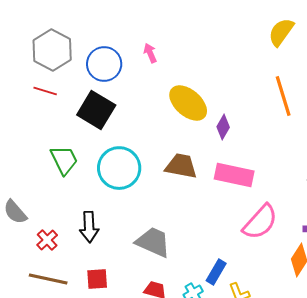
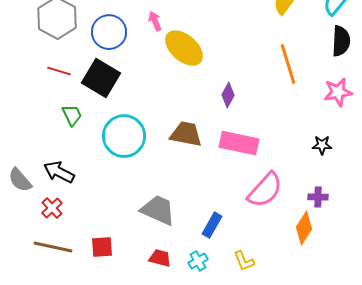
red line: (45, 91) -> (59, 71), moved
yellow ellipse: (188, 103) -> (184, 48), moved
green trapezoid: (64, 160) -> (72, 115), moved, size x0.7
black arrow: (89, 227) -> (59, 172), moved, turned 120
blue rectangle: (216, 272) -> (212, 225), moved

